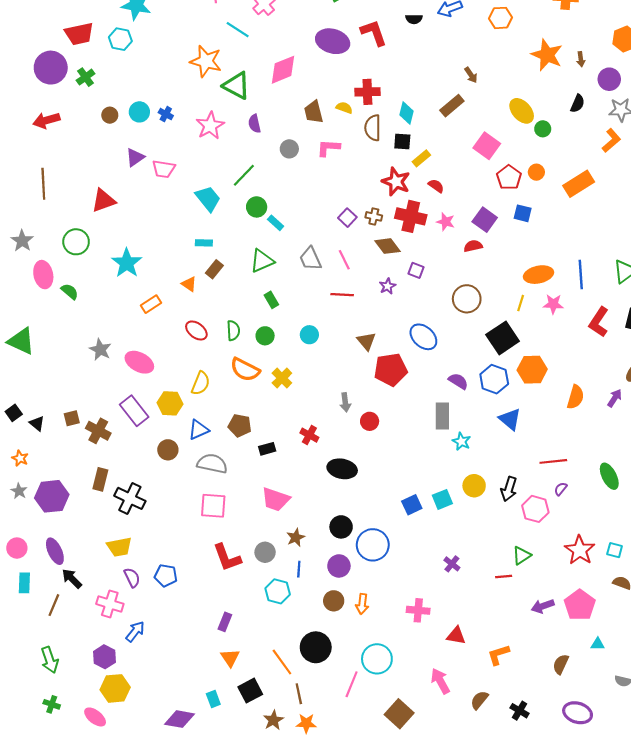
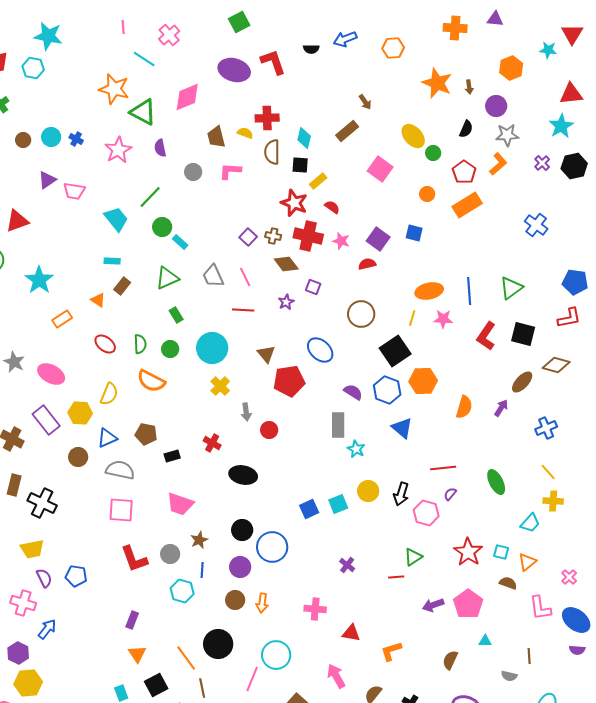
red pentagon: (509, 177) -> (464, 172), moved
cyan circle: (309, 335) -> (212, 348), size x1.8
yellow cross: (282, 378) -> (220, 386), moved

